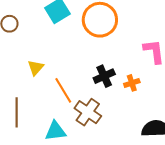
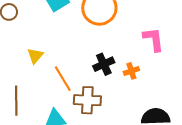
brown cross: (88, 112) -> (87, 100), turned -32

